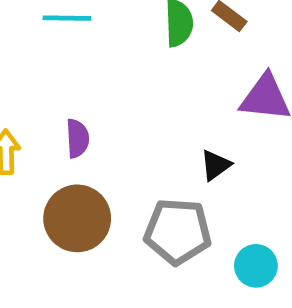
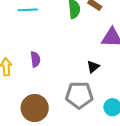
brown circle: (77, 218) -> (35, 108), moved

